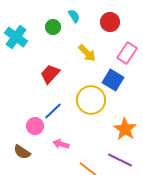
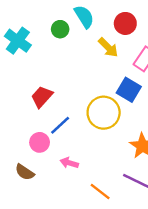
cyan semicircle: (74, 16) -> (84, 17), size x1.5
yellow arrow: (87, 53) -> (108, 47), moved
red trapezoid: (50, 74) -> (42, 97), moved

